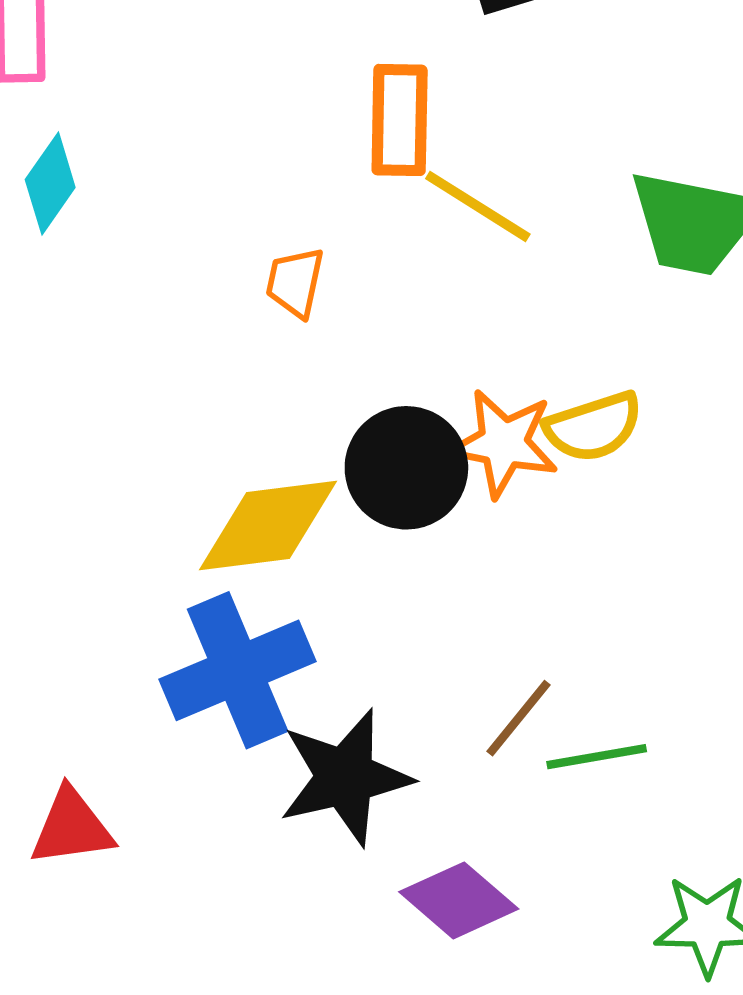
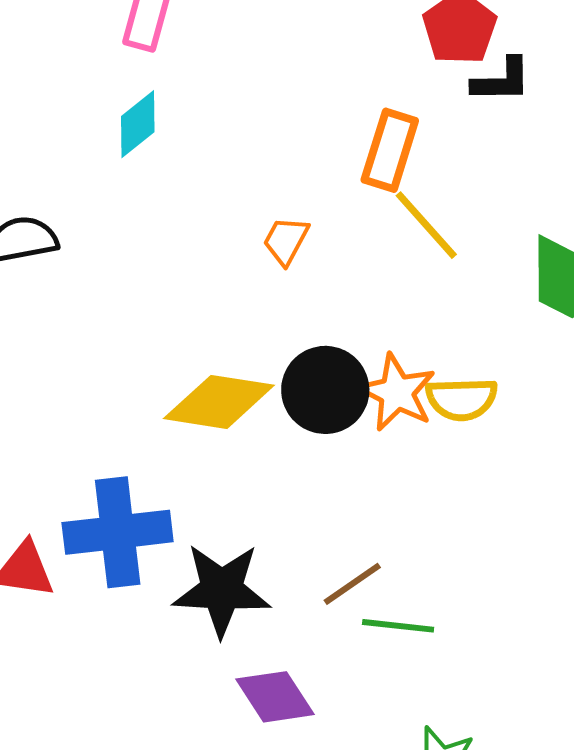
blue cross: (238, 670) -> (118, 532), moved

